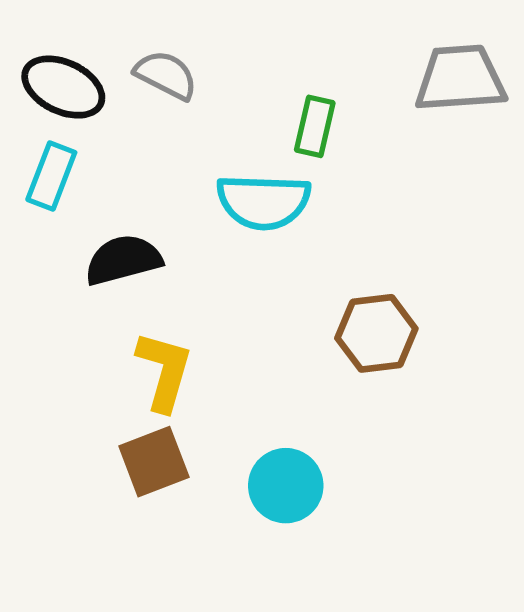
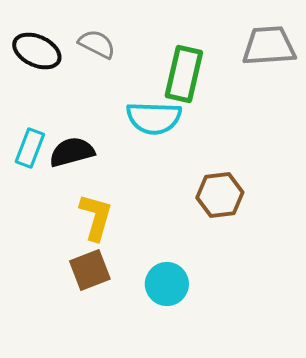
green rectangle: (315, 126) -> (184, 74), size x1.6
cyan rectangle: (51, 176) -> (30, 148), moved

